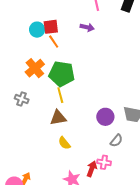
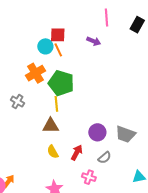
cyan circle: (37, 30) -> (45, 46), moved
red arrow: (92, 169) -> (77, 153), moved

